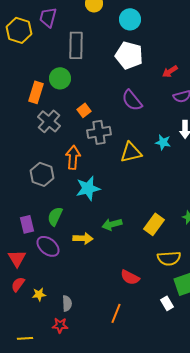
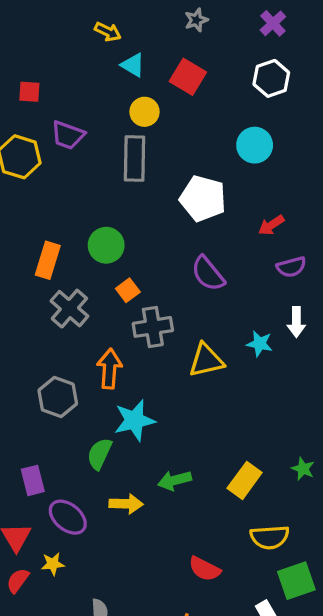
purple trapezoid: (48, 17) -> (68, 135), turned -85
cyan circle: (130, 19) -> (255, 145), moved
gray rectangle: (76, 45) -> (134, 158), moved
green circle: (60, 78) -> (106, 245), moved
green semicircle: (55, 216) -> (99, 454), moved
yellow star: (39, 294) -> (53, 564), moved

